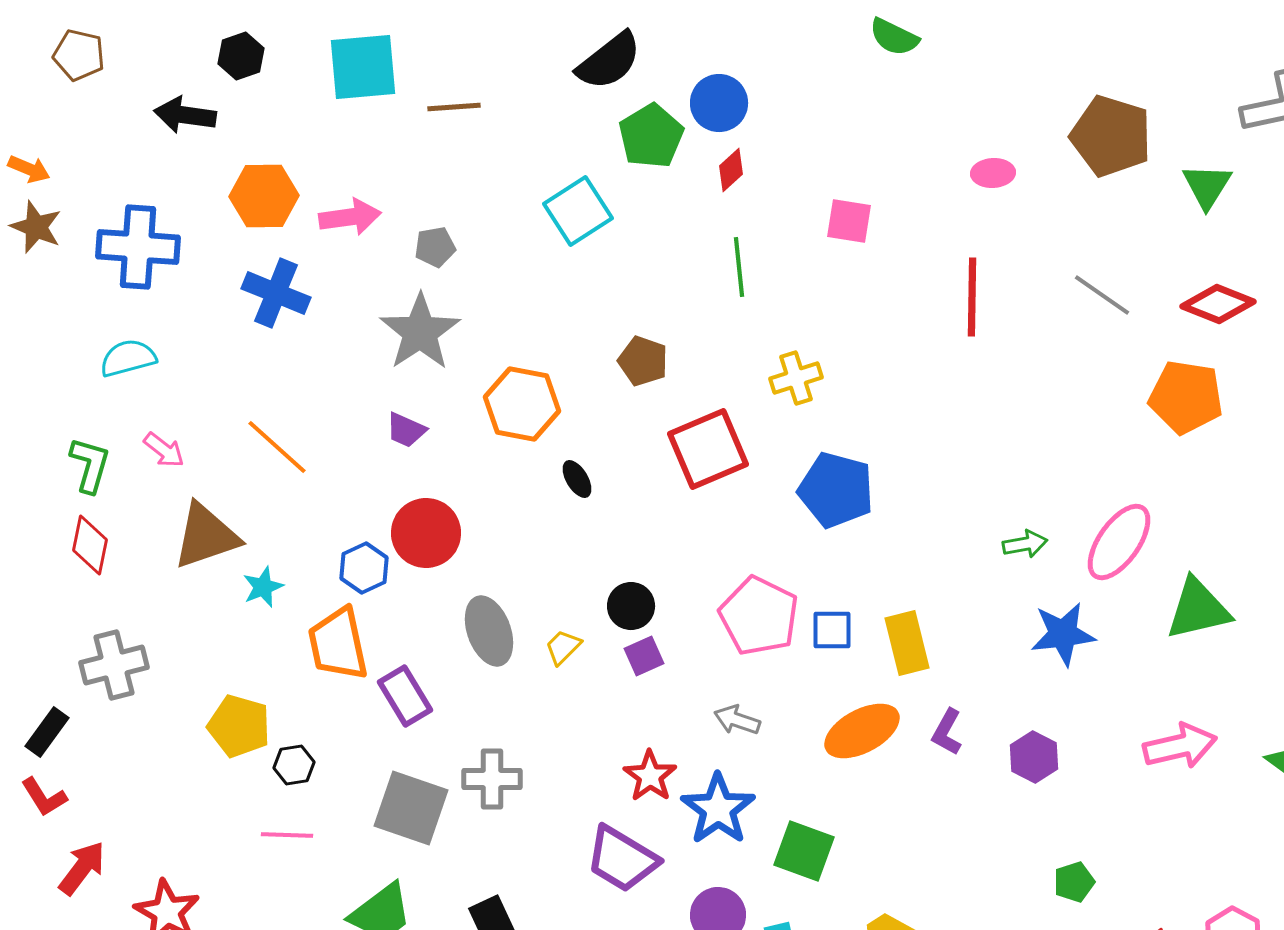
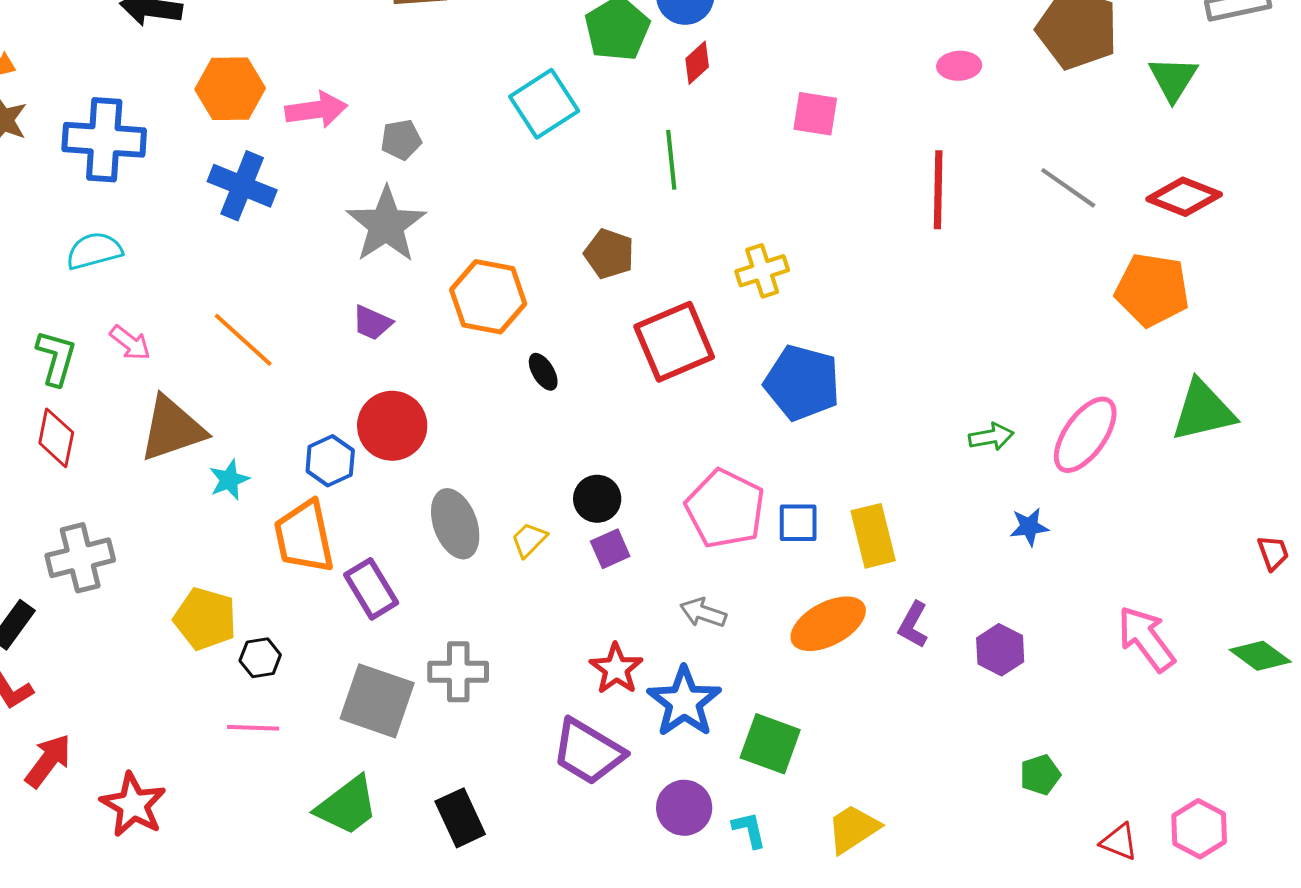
green line: (739, 267) -> (671, 160), moved
green triangle: (1198, 609) -> (1203, 411), moved
blue star: (1063, 634) -> (1029, 527), size x0.6
pink arrow: (1180, 746) -> (1146, 639), turned -114

